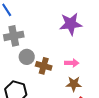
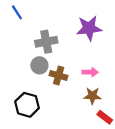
gray cross: (14, 36) -> (46, 42), moved

